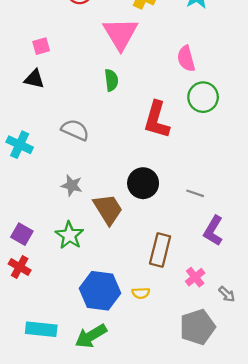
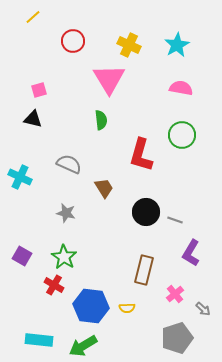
pink semicircle: (186, 59) -> (181, 88), moved, turned 115
black circle: (143, 183) -> (146, 212), moved
brown trapezoid: (108, 209) -> (104, 188), moved, size x0.7
red cross: (20, 267) -> (54, 285), moved

